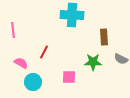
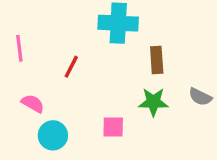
brown rectangle: (104, 37) -> (157, 60), moved
red line: (44, 52) -> (71, 67), moved

